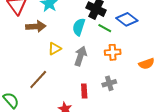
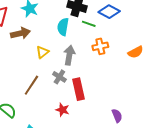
gray cross: (109, 83) -> (59, 77), moved, turned -32
red rectangle: (84, 91) -> (79, 89), size x1.5

